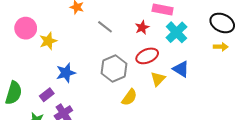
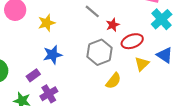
red star: (142, 27) -> (113, 25), moved
yellow star: (48, 41) -> (47, 23), moved

